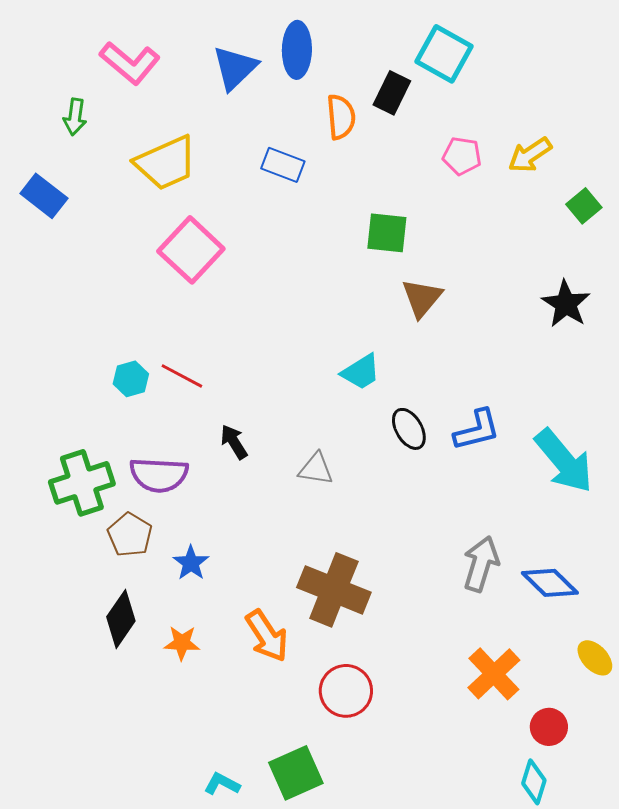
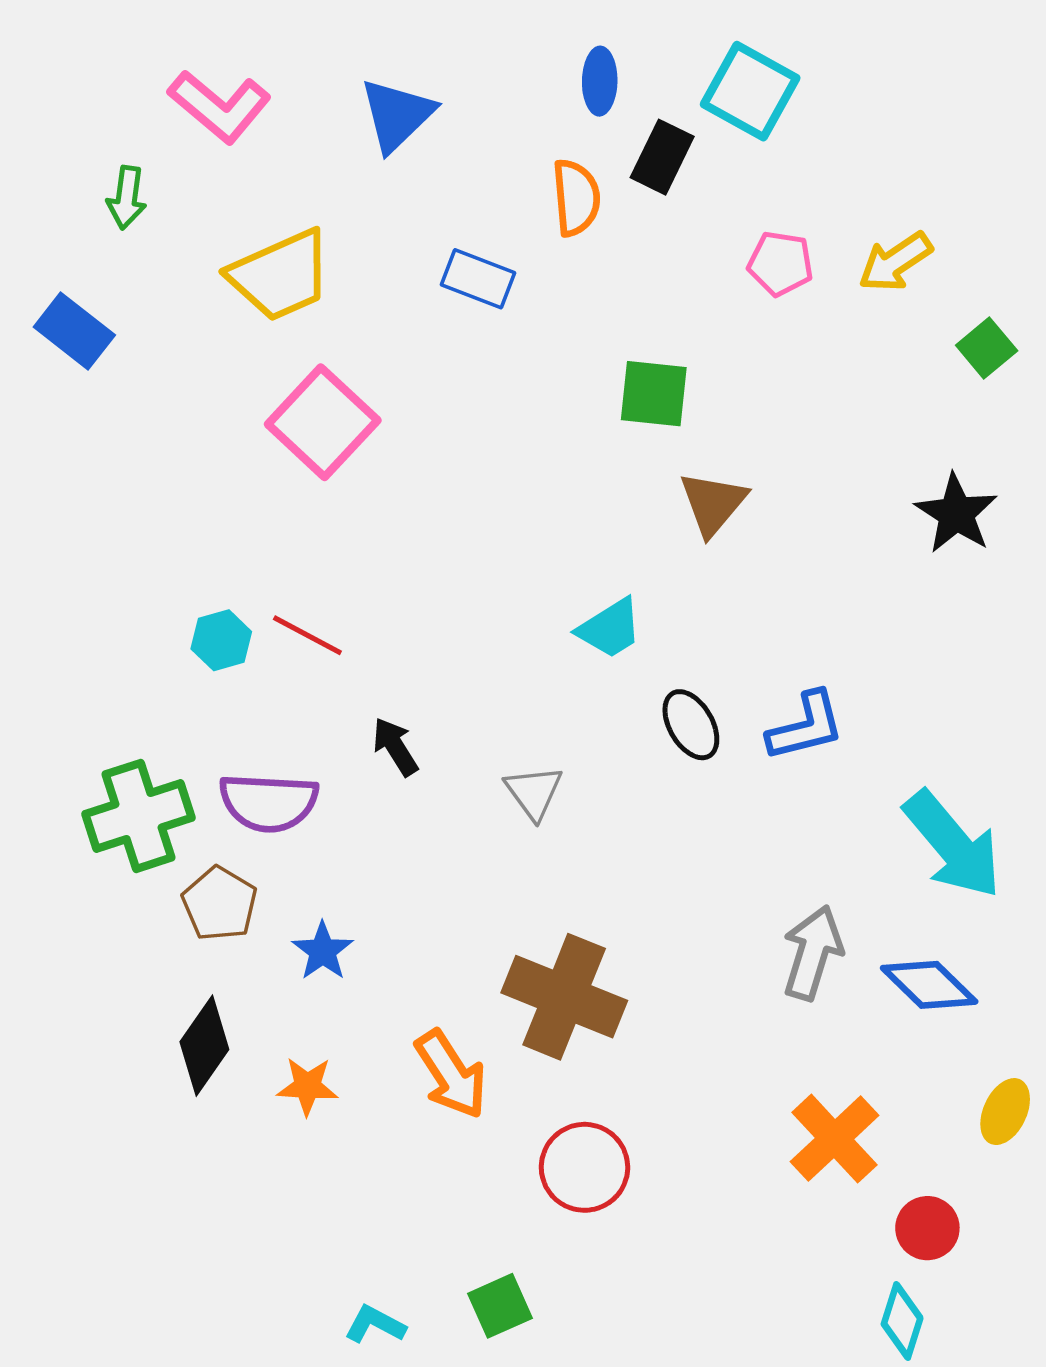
blue ellipse: (297, 50) -> (600, 81), moved, size x0.7
cyan arrow: (564, 461) -> (953, 845), moved
gray triangle: (316, 469) -> (534, 792), turned 45
yellow ellipse: (595, 658) -> (1005, 1112), turned 69
green square: (296, 773) -> (500, 1306), size x0.7

